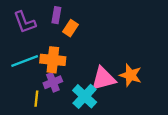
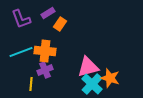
purple rectangle: (56, 15) -> (48, 13), turned 48
orange star: (130, 75) -> (110, 78), moved
cyan cross: (85, 96) -> (92, 84), moved

